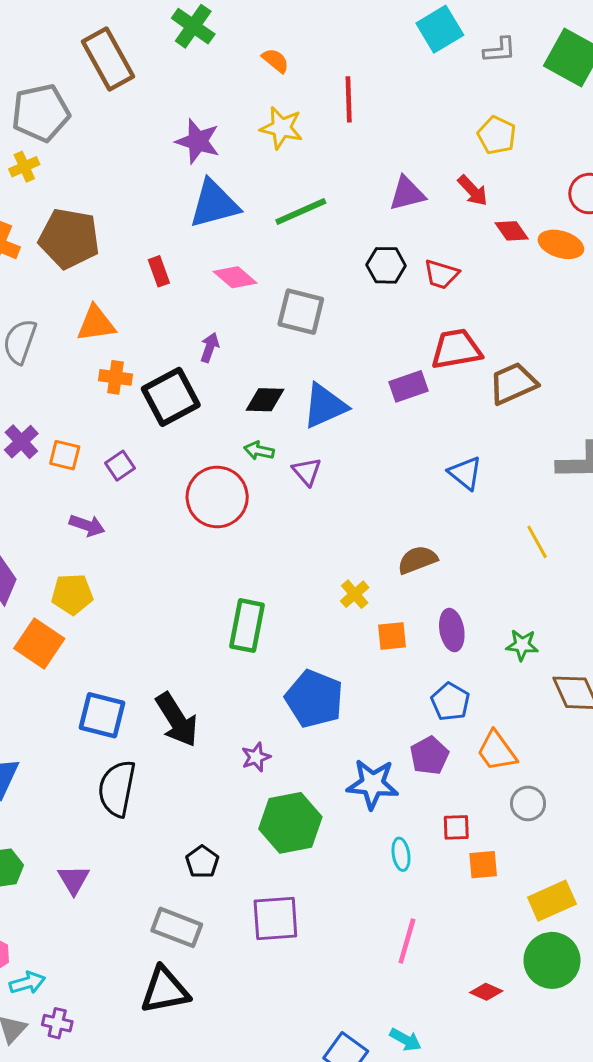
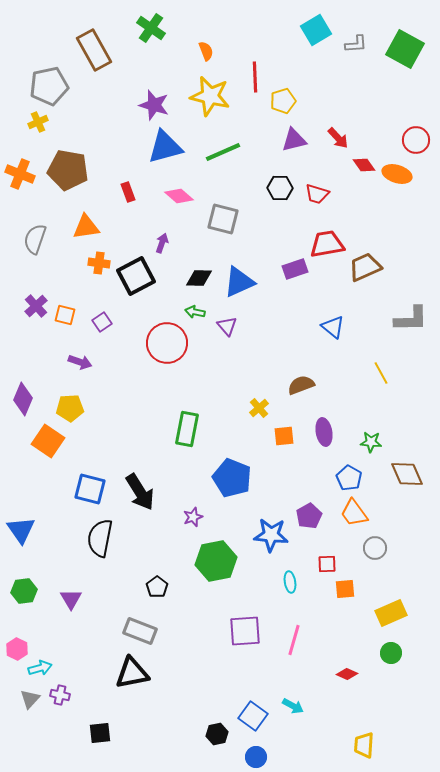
orange semicircle: (275, 61) -> (206, 51), turned 30
yellow star: (281, 128) -> (210, 96), size x1.4
yellow pentagon: (497, 135) -> (283, 101), moved, turned 30
blue pentagon: (450, 702) -> (349, 478), moved
purple square: (275, 919) -> (245, 631), moved
green circle: (552, 960) -> (391, 653), size x0.6

